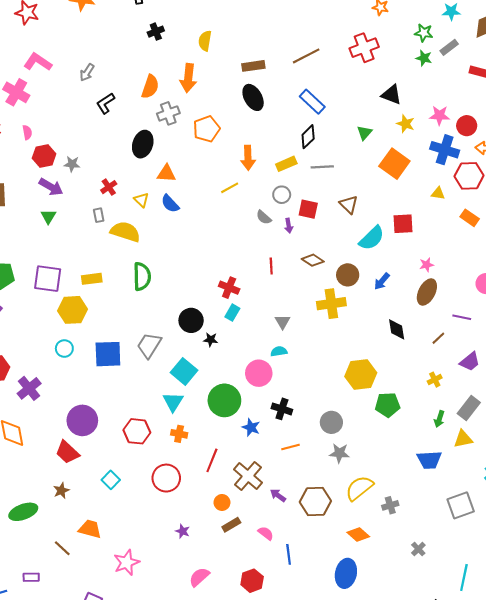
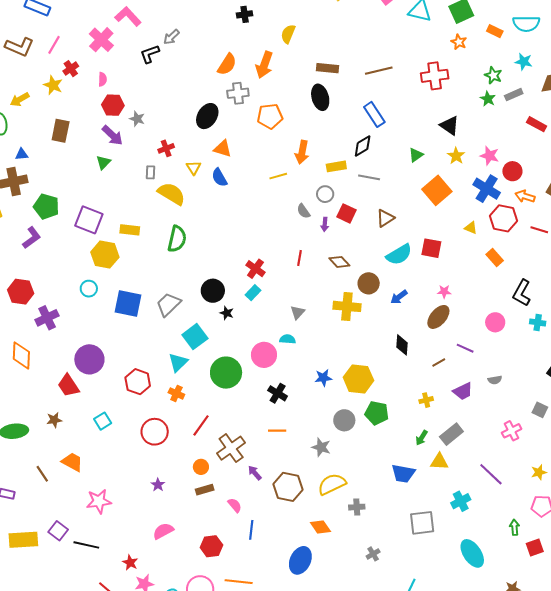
black L-shape: (105, 103) -> (150, 54), moved
brown triangle: (349, 204) -> (385, 218), turned 30
gray circle: (331, 422) -> (344, 420), moved
blue star: (251, 427) -> (323, 378), moved, turned 30

